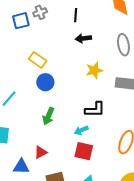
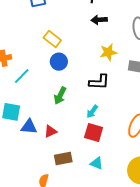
black L-shape: (95, 110) -> (99, 82), moved
cyan arrow: (81, 130) -> (92, 111), turned -32
blue triangle: (21, 167) -> (29, 127), moved

